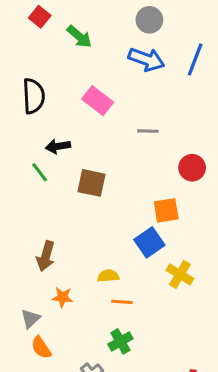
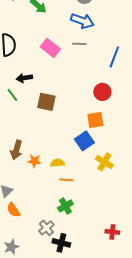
blue line: (195, 59) -> (114, 57), moved
gray line: (148, 131) -> (79, 44), moved
red circle: (192, 168) -> (102, 92), moved
orange star: (63, 297) -> (34, 161), moved

